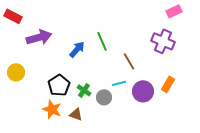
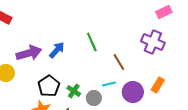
purple arrow: (39, 37) -> (29, 53), moved
blue arrow: (77, 49) -> (57, 50), moved

